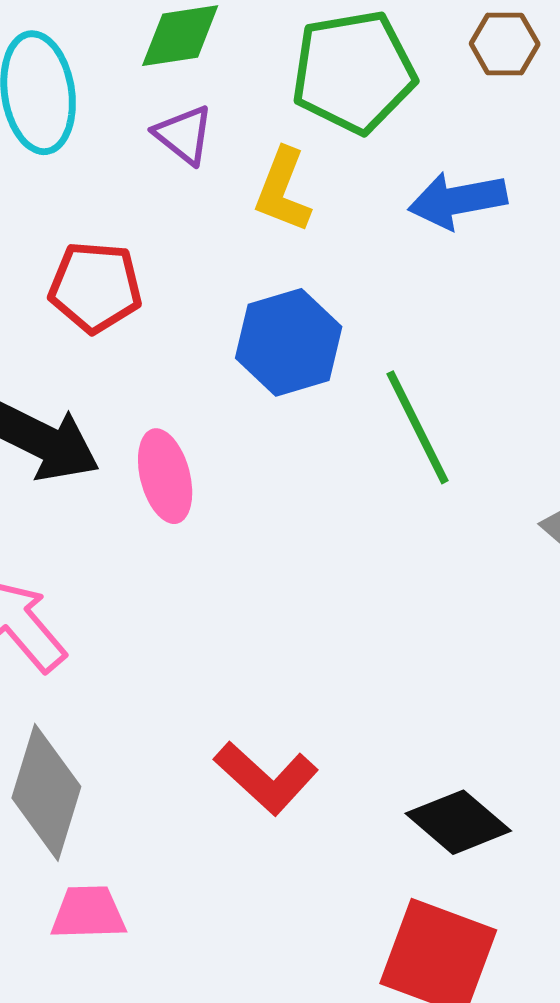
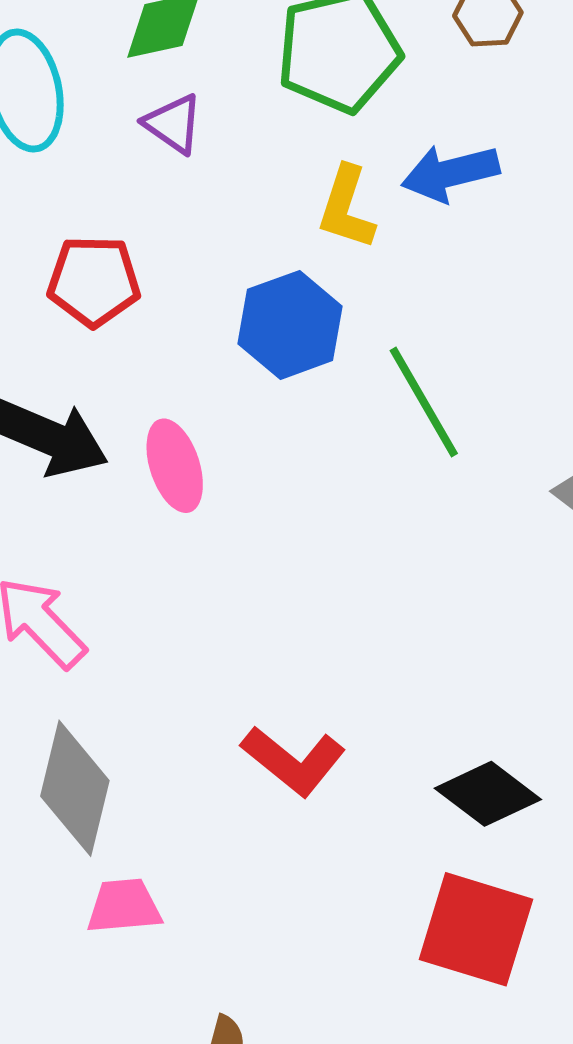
yellow L-shape: (283, 190) -> (346, 208), moved

